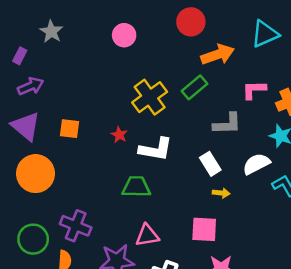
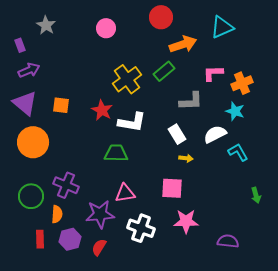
purple rectangle: (20, 56) -> (20, 45), turned -48
red star: (119, 135) -> (102, 110), size x1.5

